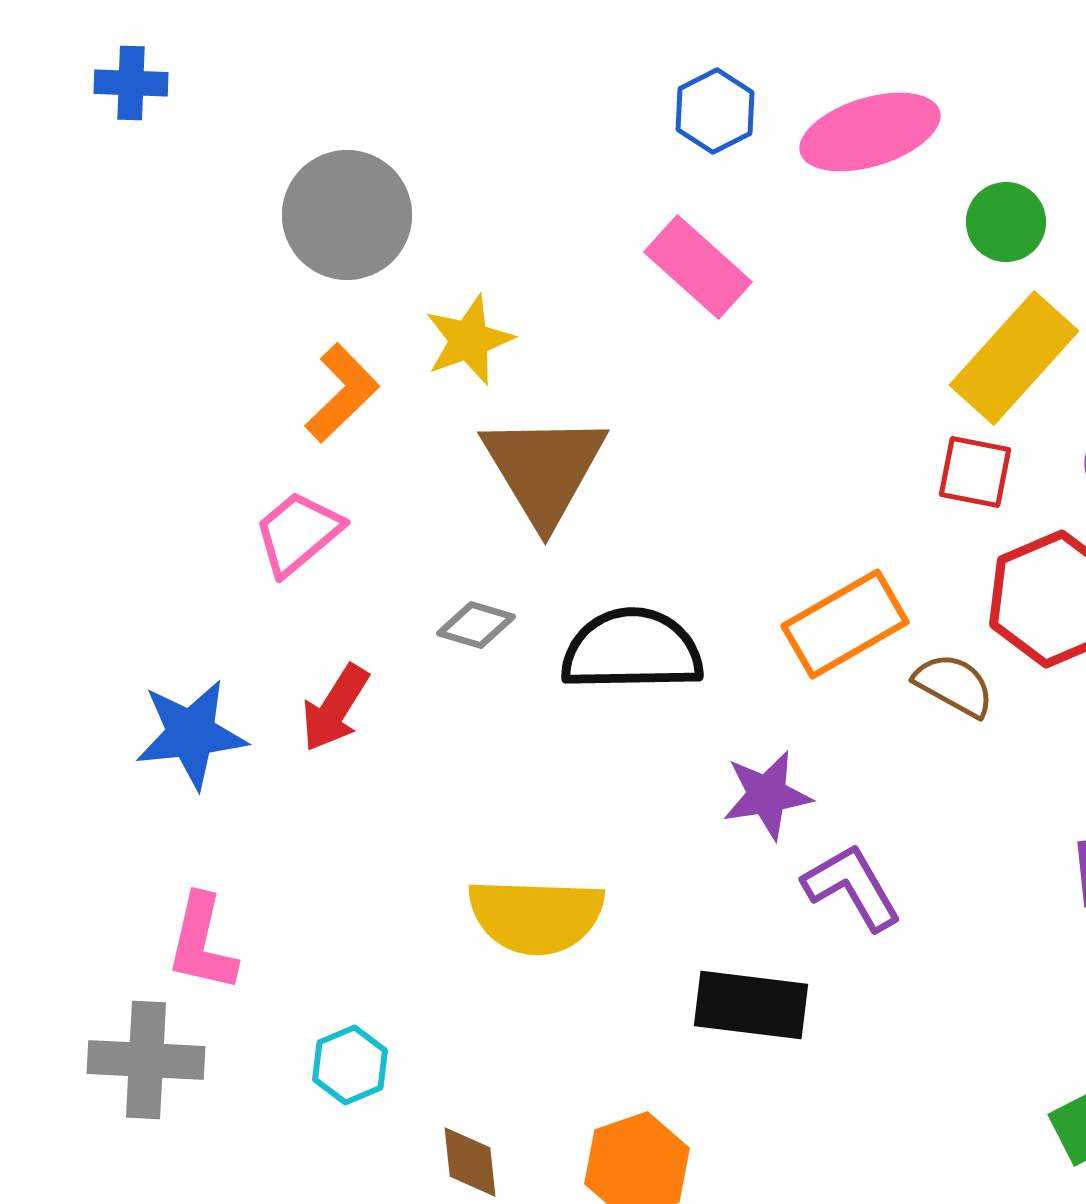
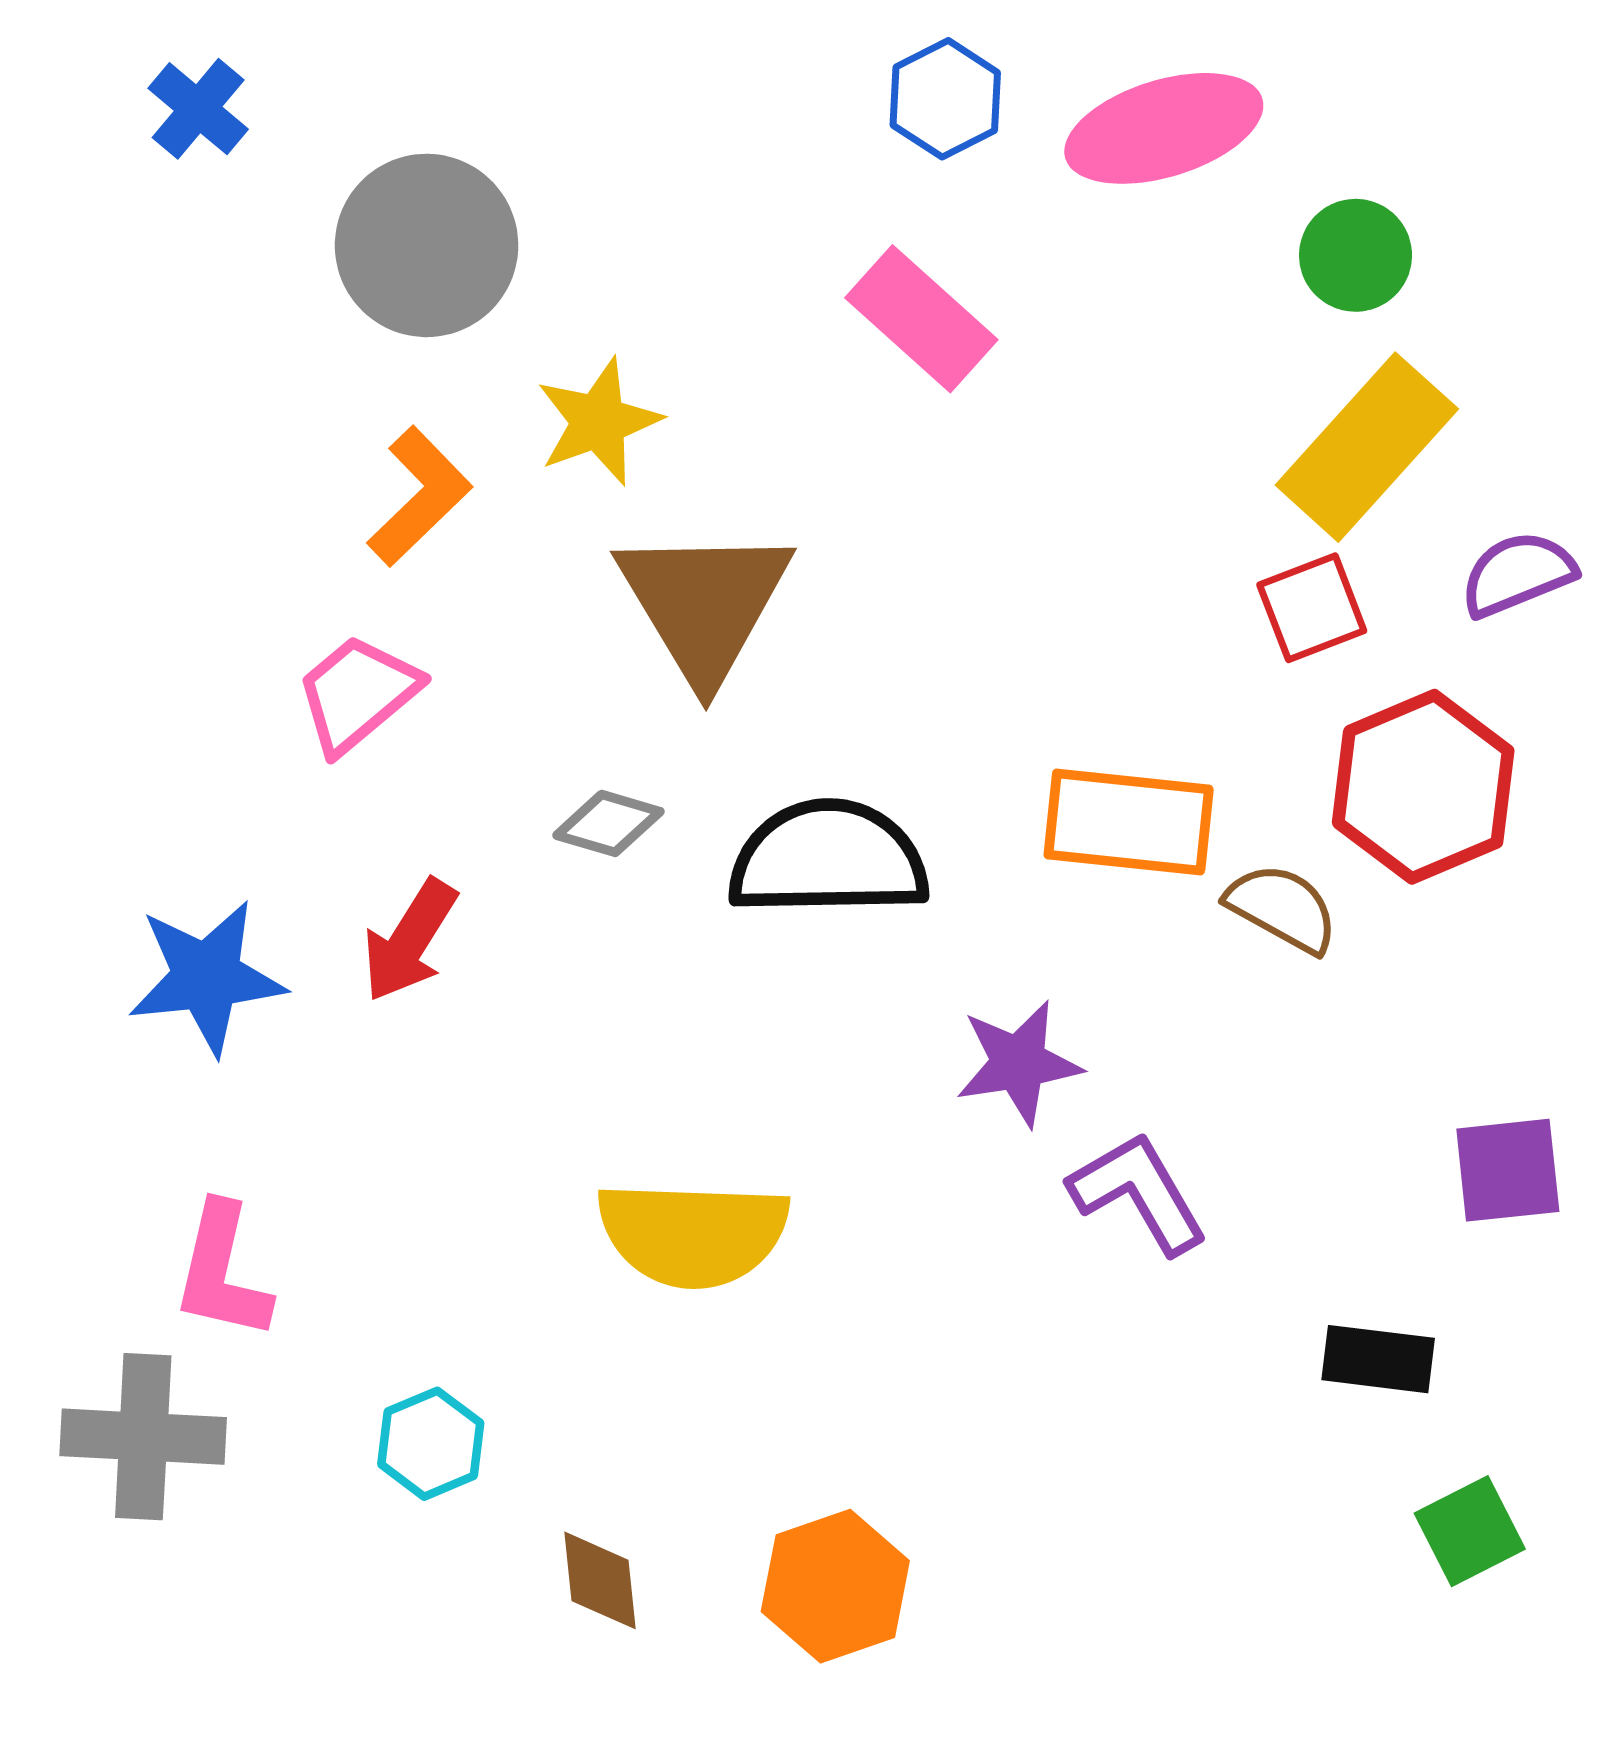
blue cross: (131, 83) -> (198, 109), moved, turned 38
red square: (975, 472) -> (1312, 608), turned -32
orange rectangle: (845, 624) -> (1129, 822), turned 36
black rectangle: (751, 1005) -> (1378, 1359), moved, size x0.7

